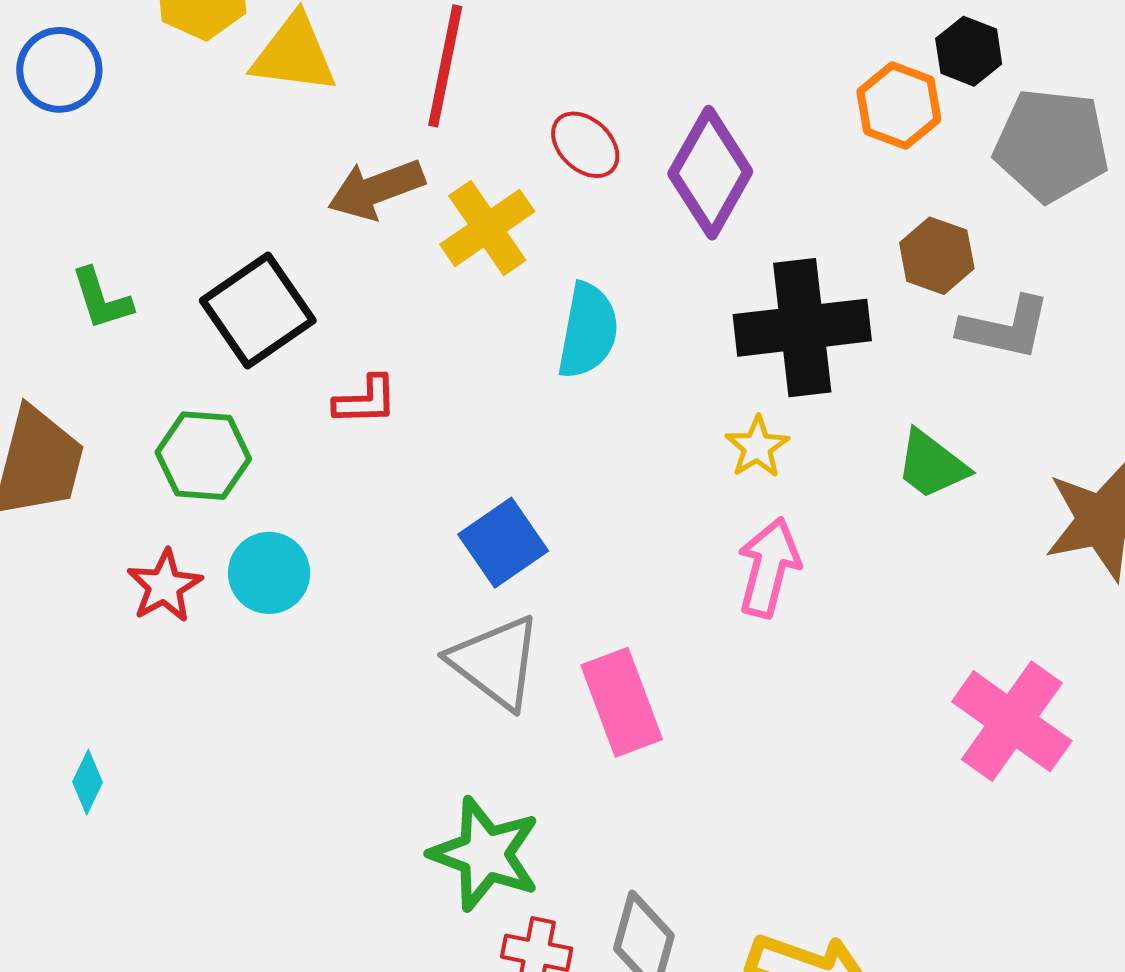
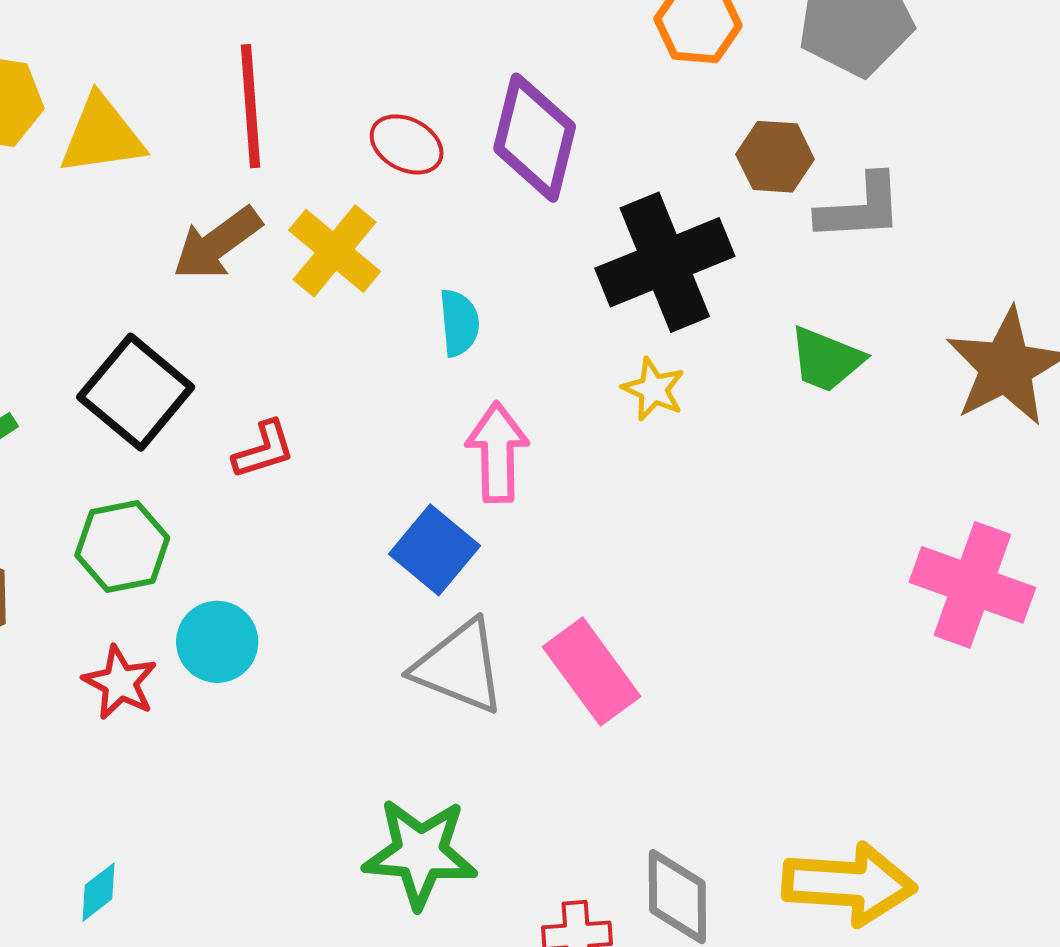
cyan semicircle: (588, 331) -> (459, 323), size x0.7
pink arrow: (769, 567) -> (497, 452), moved
cyan diamond: (87, 782) -> (99, 892), turned 42
green star: (485, 854) -> (420, 853), moved

